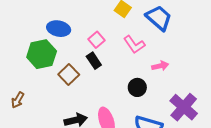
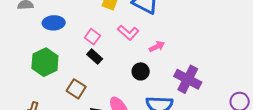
blue ellipse: (59, 29) -> (54, 23), moved
brown square: (69, 75) -> (76, 89), moved

